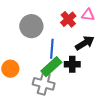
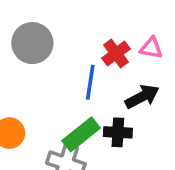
gray circle: (31, 26) -> (32, 43), moved
blue line: (52, 49) -> (90, 82), moved

